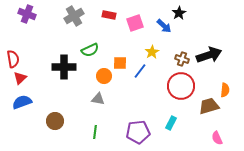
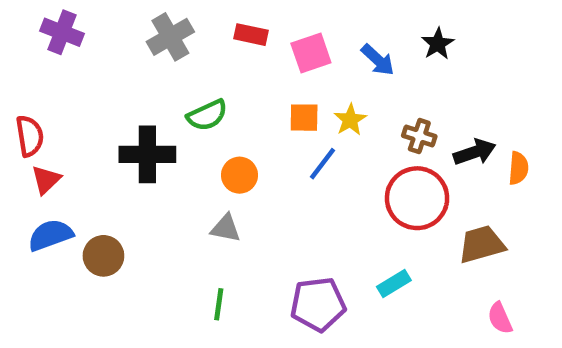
black star: (179, 13) -> (438, 44), moved
black arrow: (209, 55) -> (475, 152), moved, size x0.7
orange square: (120, 63) -> (304, 118), moved
orange semicircle: (225, 90) -> (518, 168), moved
brown circle: (55, 121) -> (103, 256), moved
cyan rectangle: (171, 123) -> (394, 284), turned 32

